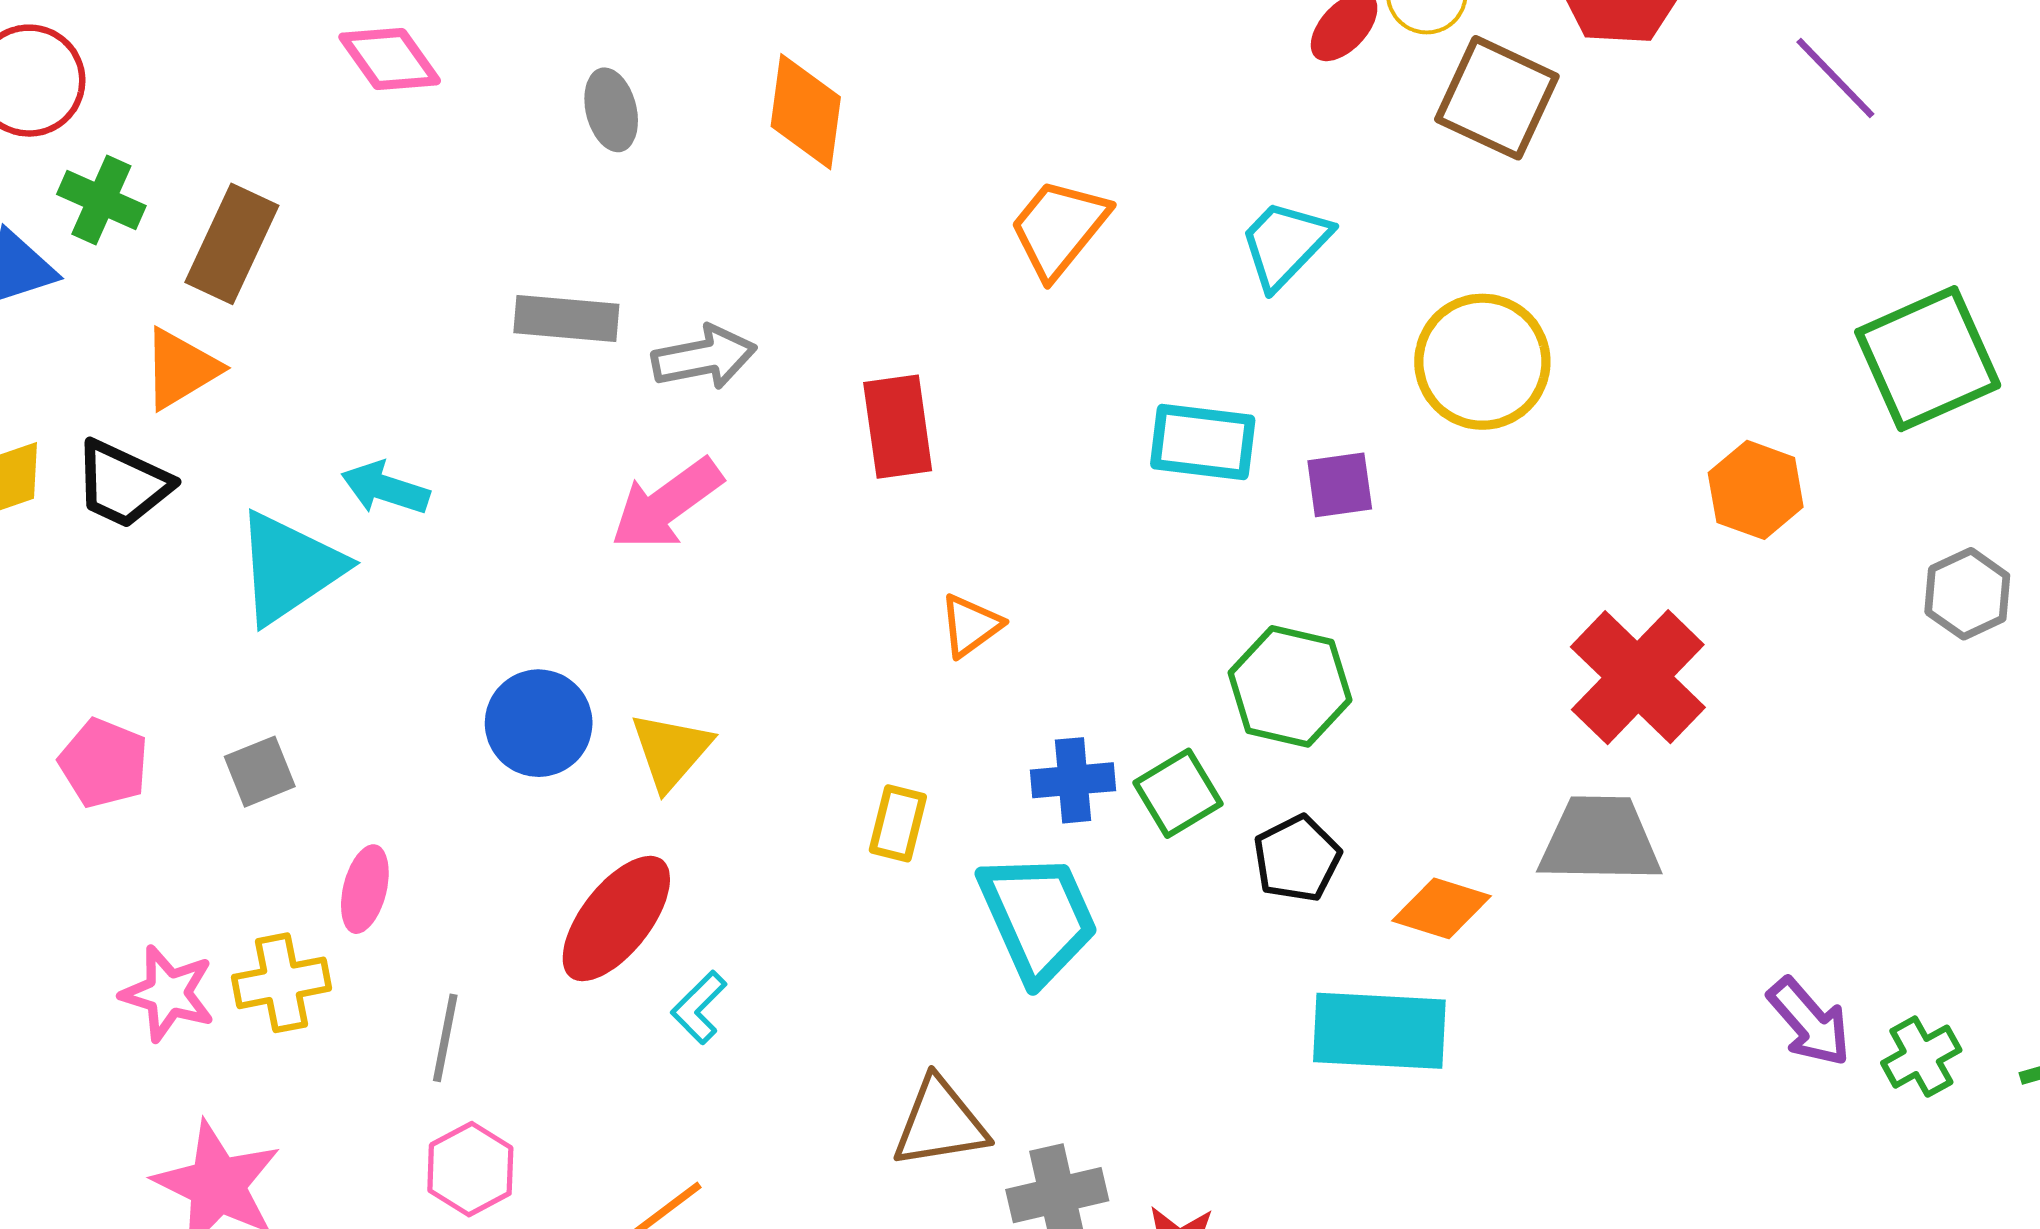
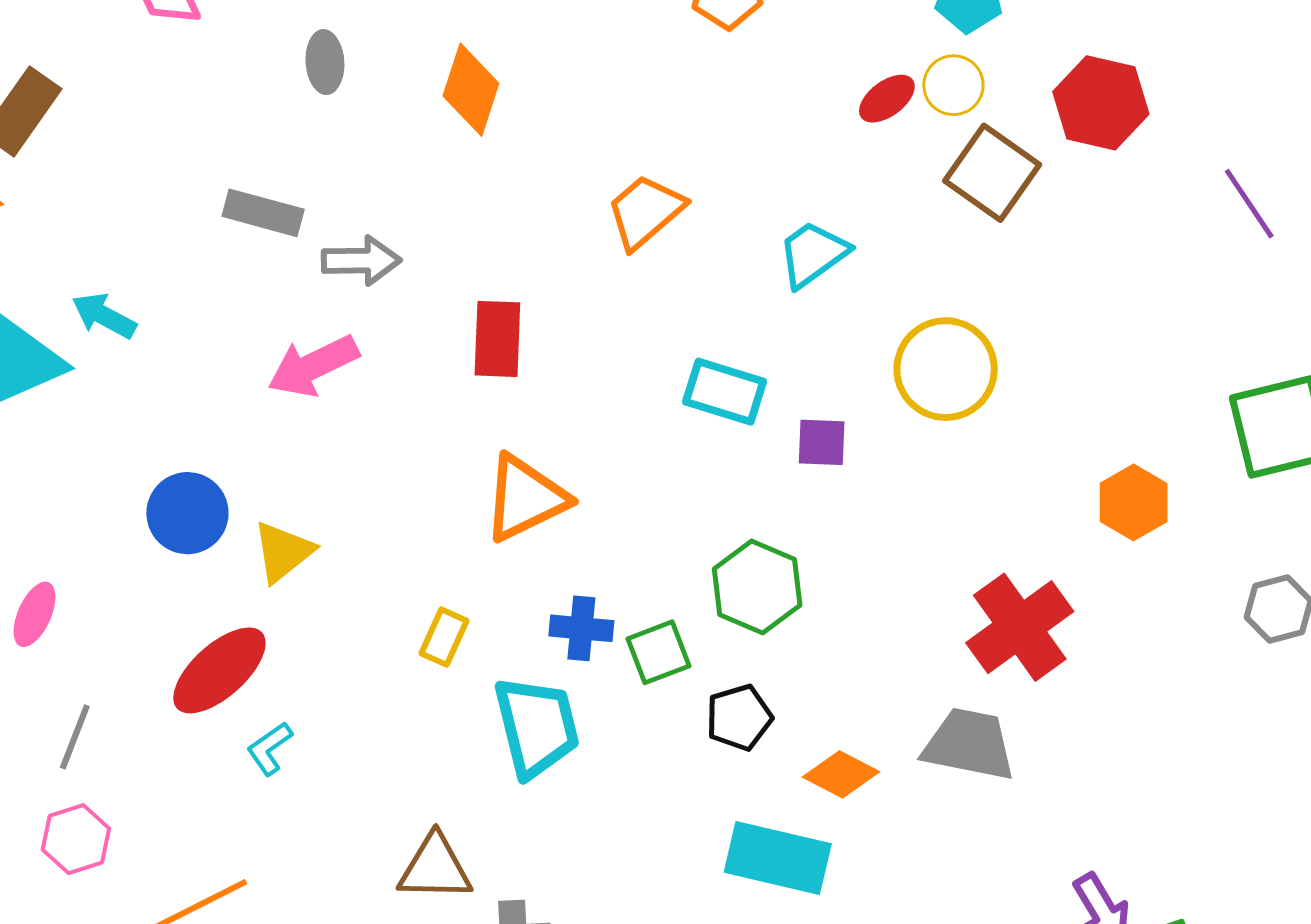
orange triangle: (971, 625) -> (525, 498), size x1.8

